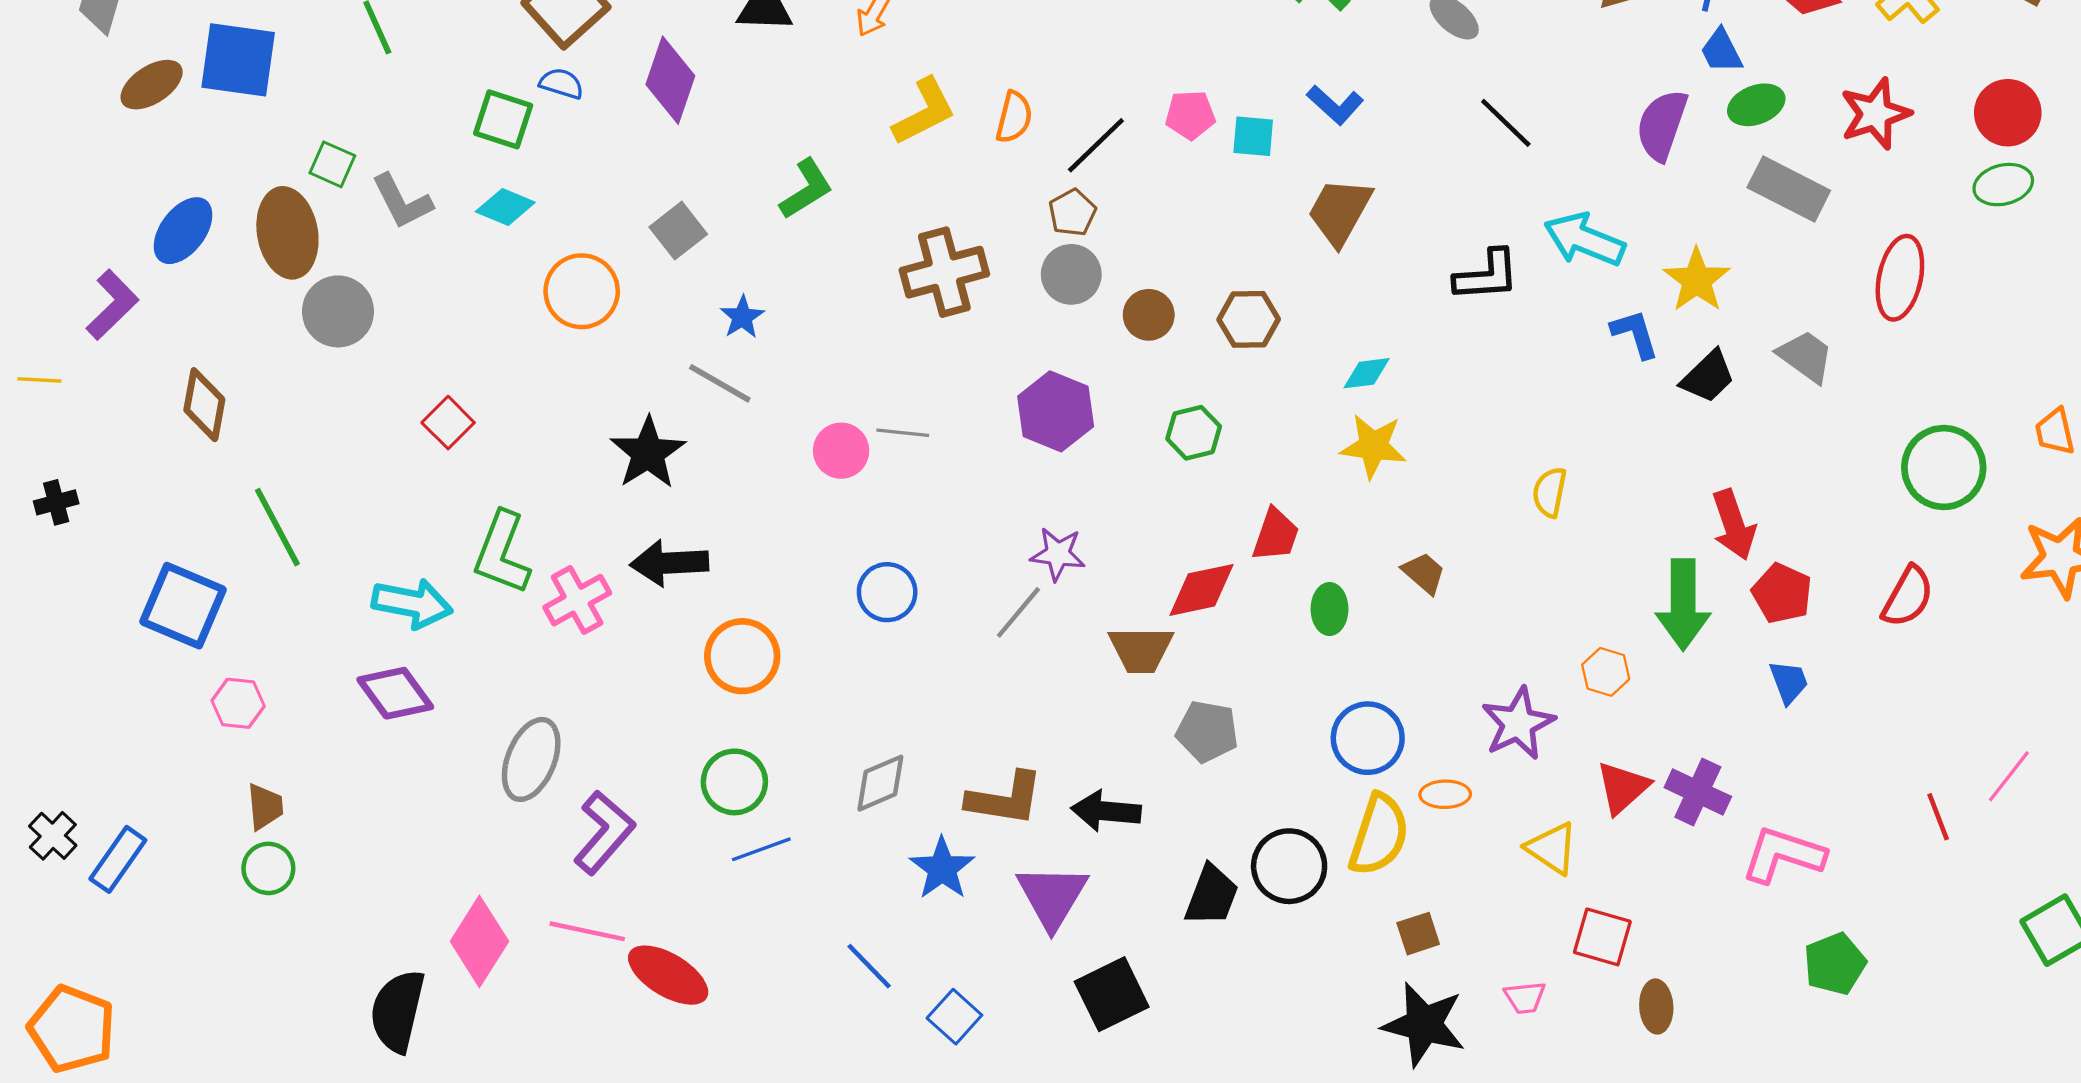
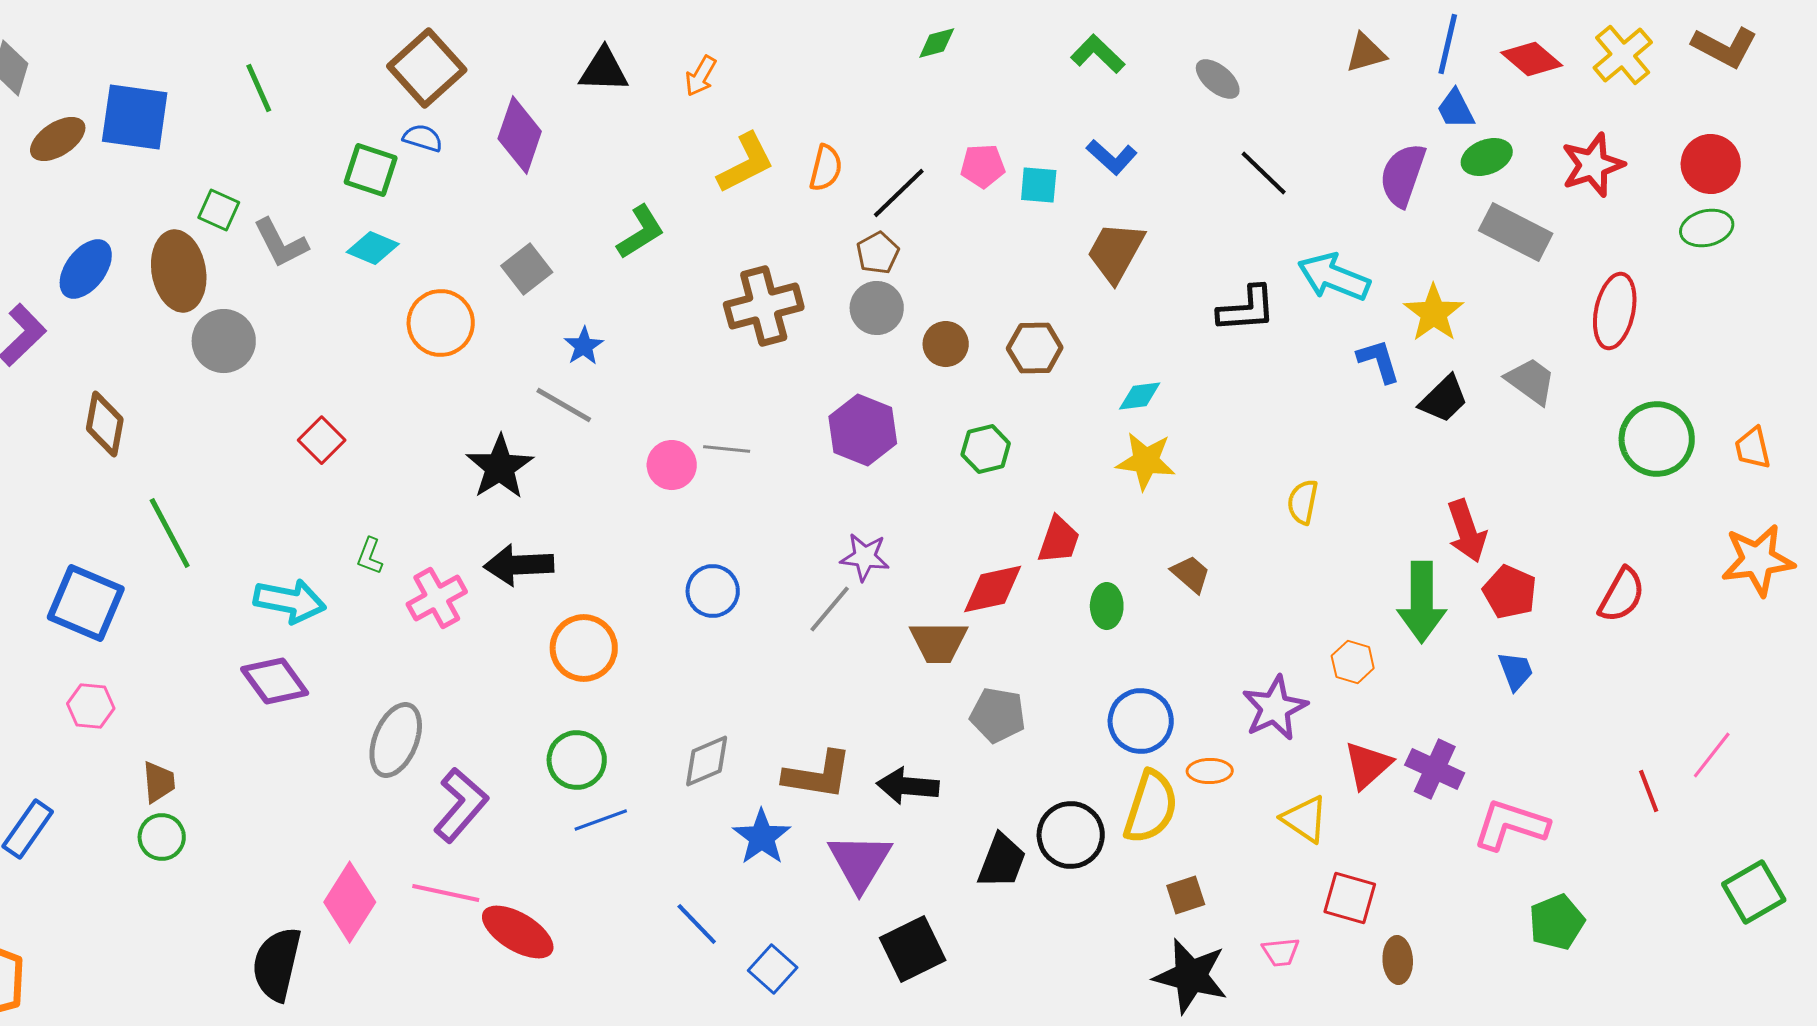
green circle: (1944, 468) -> (1657, 439), moved
green L-shape: (502, 553) -> (370, 556), size x0.5
pink hexagon: (238, 703) -> (91, 706), moved

